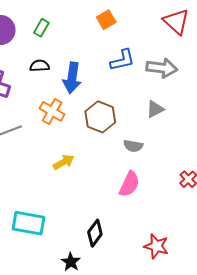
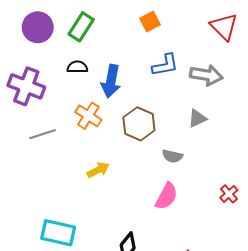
green rectangle: (41, 28) -> (81, 27), size x1.5

